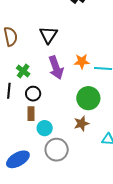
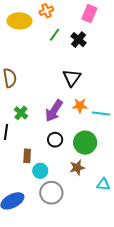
black triangle: (49, 35) -> (72, 78), moved
purple arrow: (56, 68) -> (54, 111), turned 50
black circle: (33, 94) -> (55, 140), moved

